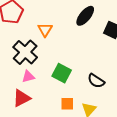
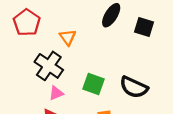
black semicircle: (96, 81) -> (134, 87), size x1.4

